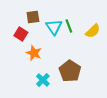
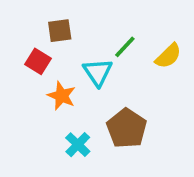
green line: (69, 26) -> (125, 47), turned 64
cyan triangle: (54, 27) -> (98, 72), moved

